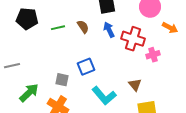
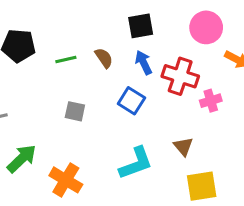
blue square: (86, 67) -> (131, 101), moved, turned -36
gray square: (62, 80) -> (75, 111), moved
cyan L-shape: (104, 96) -> (136, 163), turned -70

